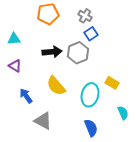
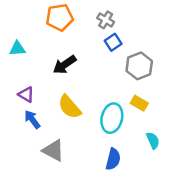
black arrow: (52, 52) -> (65, 65), turned 150
gray hexagon: (78, 53) -> (139, 66), moved
purple triangle: (15, 66) -> (26, 94), moved
blue semicircle: (91, 128) -> (113, 159), turned 36

